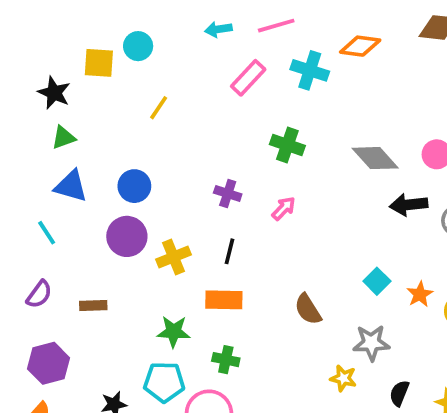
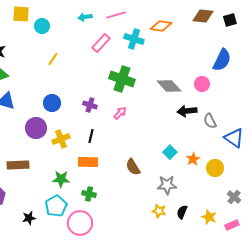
yellow square: (99, 63) -> (21, 14), moved
green cross: (287, 145) -> (122, 79), size x1.4
blue circle: (134, 186) -> (52, 103), moved
brown rectangle: (93, 305) -> (18, 165), size x1.5
yellow star: (343, 378) -> (159, 211), moved
cyan pentagon: (164, 382) -> (56, 206), turned -30

